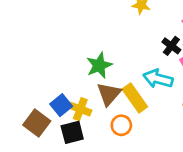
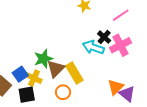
green star: (99, 65) -> (43, 59), moved
cyan arrow: (158, 79) -> (93, 47), moved

